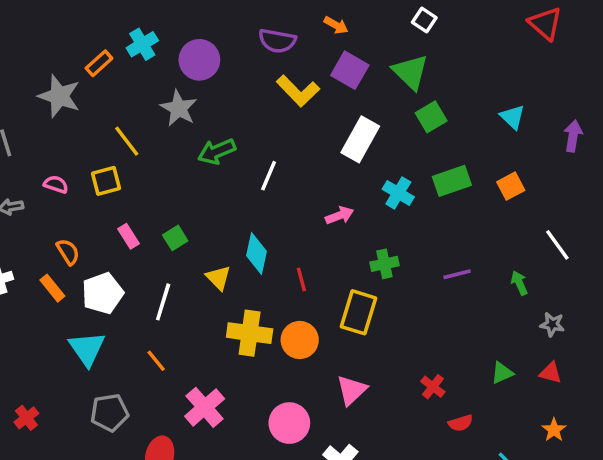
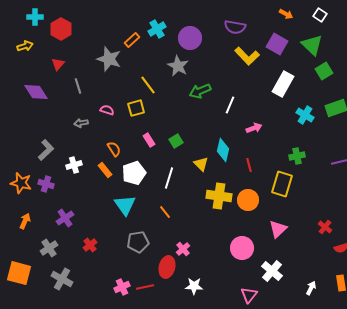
orange arrow: (336, 25) -> (286, 14), moved
pink arrow: (339, 215) -> (254, 128), moved
pink cross: (205, 407) -> (183, 249), moved, size x0.6

